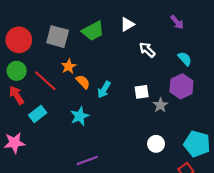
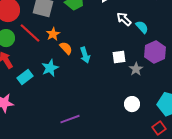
cyan semicircle: (185, 59) -> (142, 27), moved
red line: (45, 81) -> (30, 33), moved
cyan arrow: (104, 90) -> (85, 55), turned -49
cyan star: (80, 116) -> (50, 68), moved

